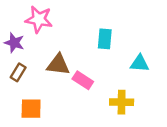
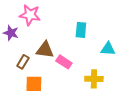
brown rectangle: (18, 72) -> (23, 62), moved
orange square: (31, 109) -> (34, 84), moved

